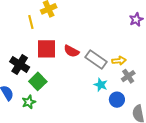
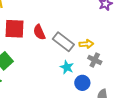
red semicircle: (71, 51) -> (39, 32), turned 35
gray cross: (128, 76) -> (95, 60), turned -32

